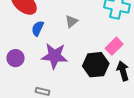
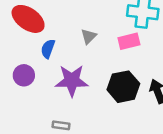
pink rectangle: (114, 46) -> (129, 41), moved, turned 36
purple circle: (15, 58) -> (24, 75), moved

